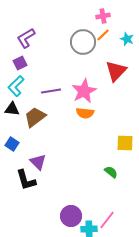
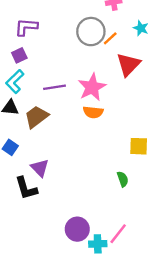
orange line: (103, 35) -> (110, 38), moved
purple L-shape: (26, 38) -> (26, 27), turned 35
green semicircle: (111, 172) -> (123, 179), turned 32

